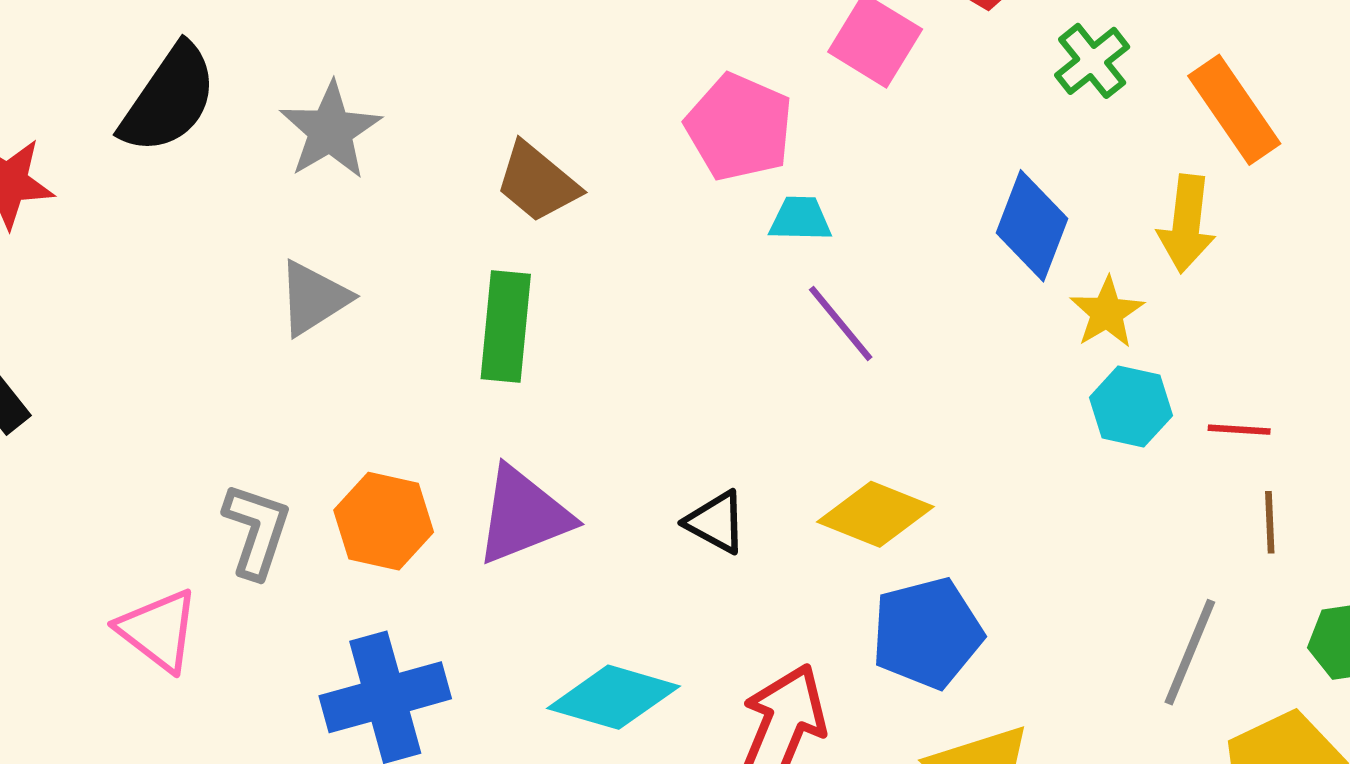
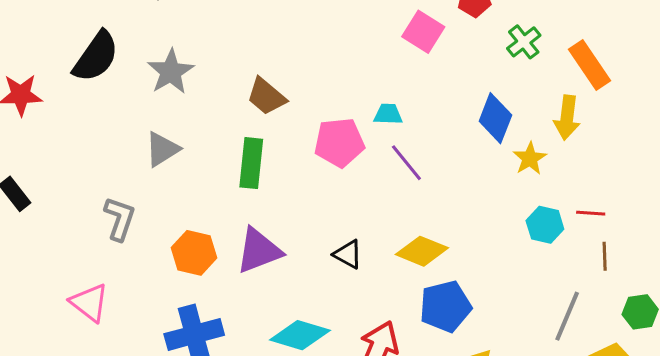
pink pentagon: (739, 127) -> (339, 143), moved, turned -30
cyan hexagon: (1131, 406) -> (545, 225), moved
gray L-shape: (257, 531) -> (120, 219), moved

